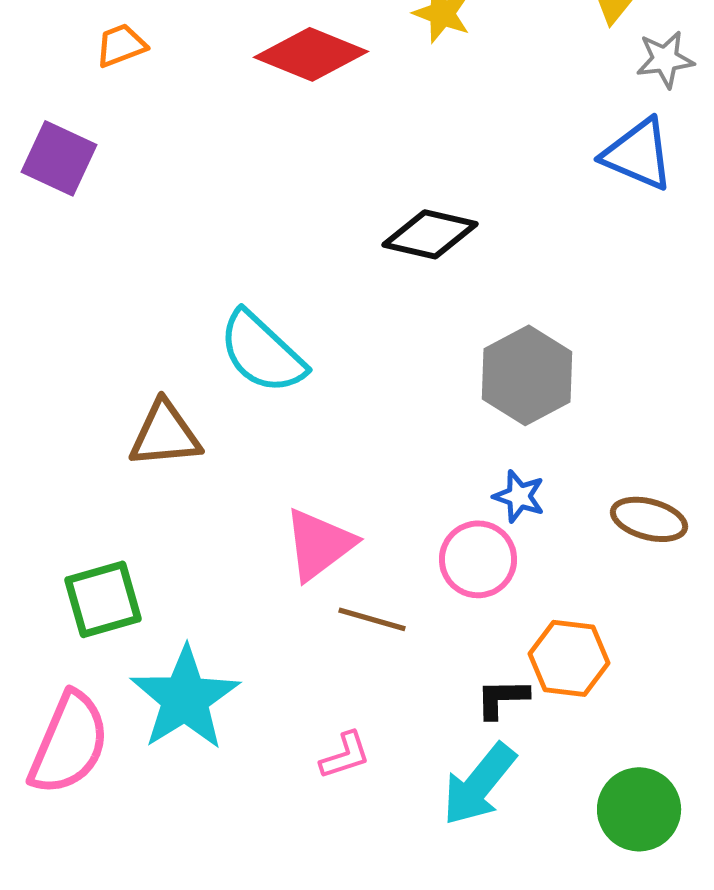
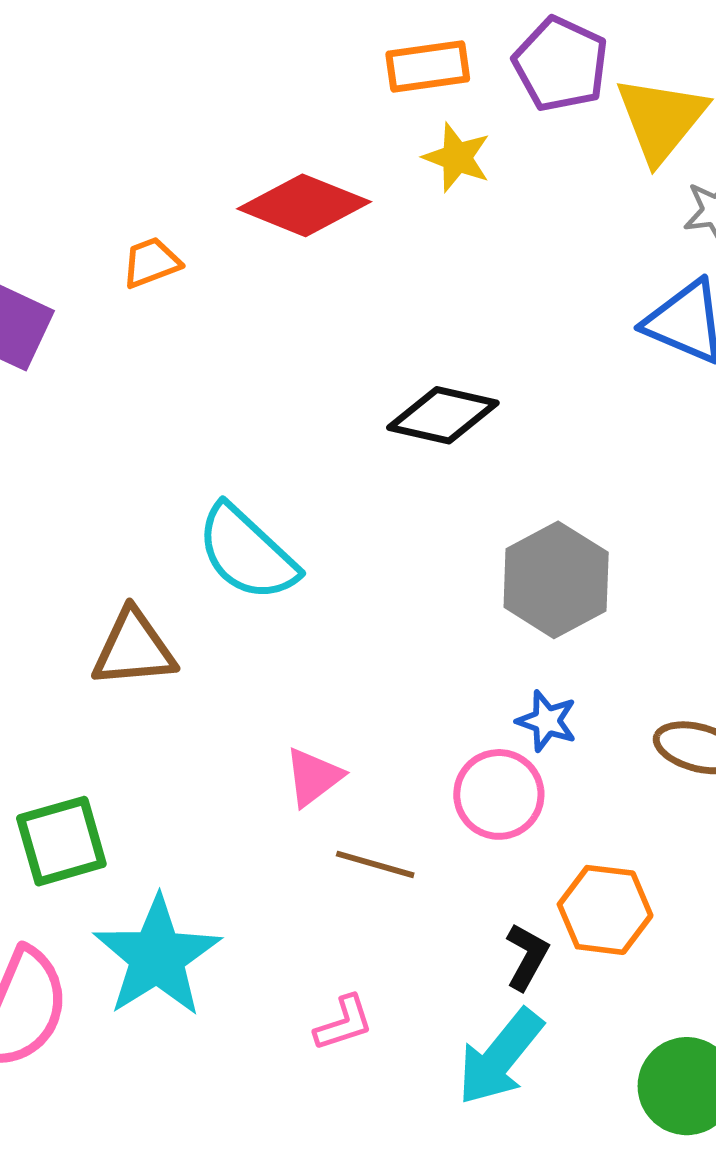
orange trapezoid: (121, 45) -> (151, 262), moved
pink triangle: (319, 544) -> (313, 777), size x0.7
black L-shape: (502, 698) -> (527, 957), turned 120

